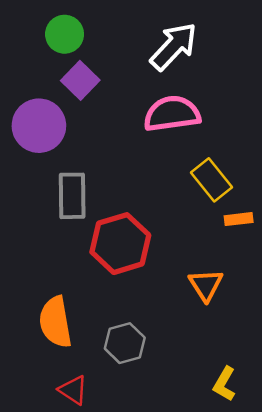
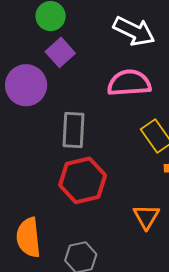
white arrow: (174, 46) -> (134, 31), turned 69
gray rectangle: (72, 196) -> (73, 130), moved

